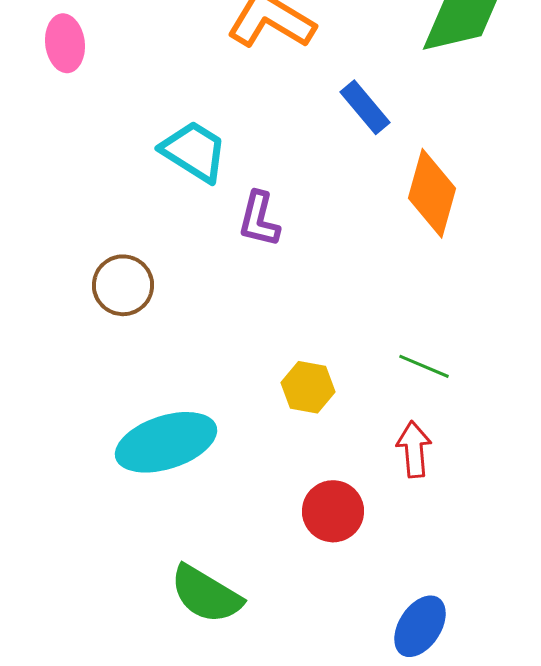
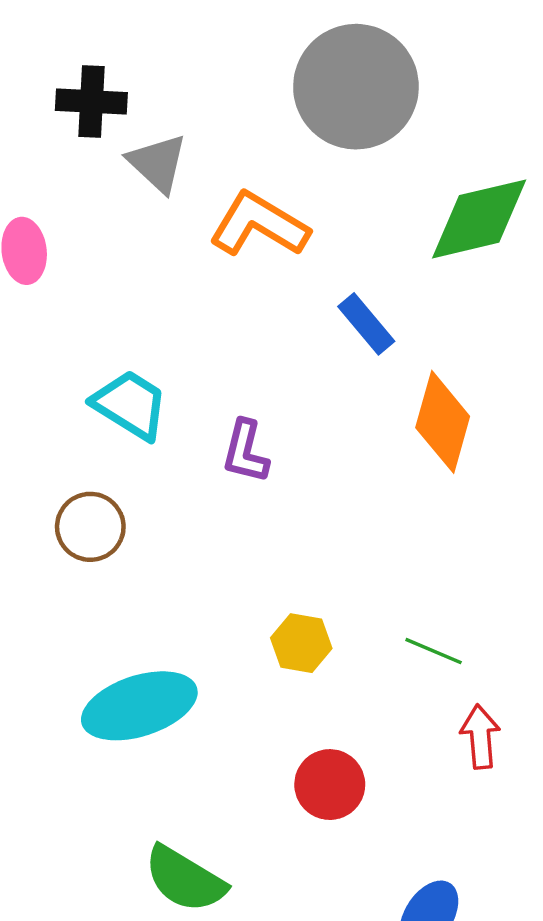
cyan trapezoid: (194, 151) -> (130, 405), moved
green line: (424, 366) -> (434, 651), moved
red arrow: (414, 449) -> (480, 737), moved

